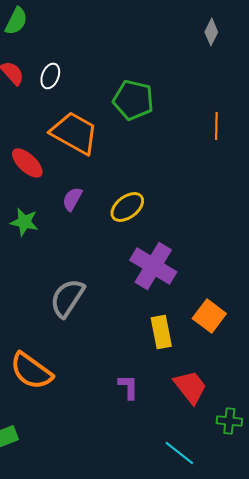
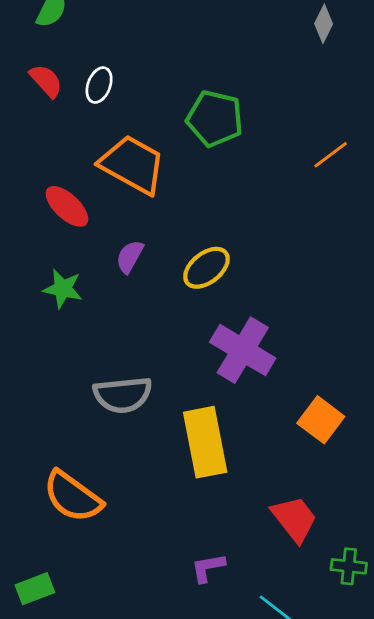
orange line: (216, 126) -> (331, 155), turned 52
gray semicircle: (67, 298) -> (123, 395), turned -129
yellow rectangle: (161, 332) -> (205, 442), moved, size x1.5
purple L-shape: (128, 387) -> (208, 568), moved, turned -100

